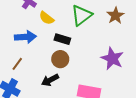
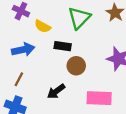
brown circle: (60, 59) -> (76, 66), moved

